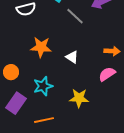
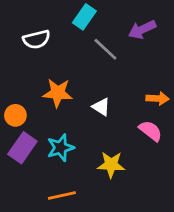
orange circle: (11, 72) -> (15, 115), moved
pink semicircle: (107, 74) -> (150, 131), turned 72
purple rectangle: (16, 103) -> (22, 148), moved

